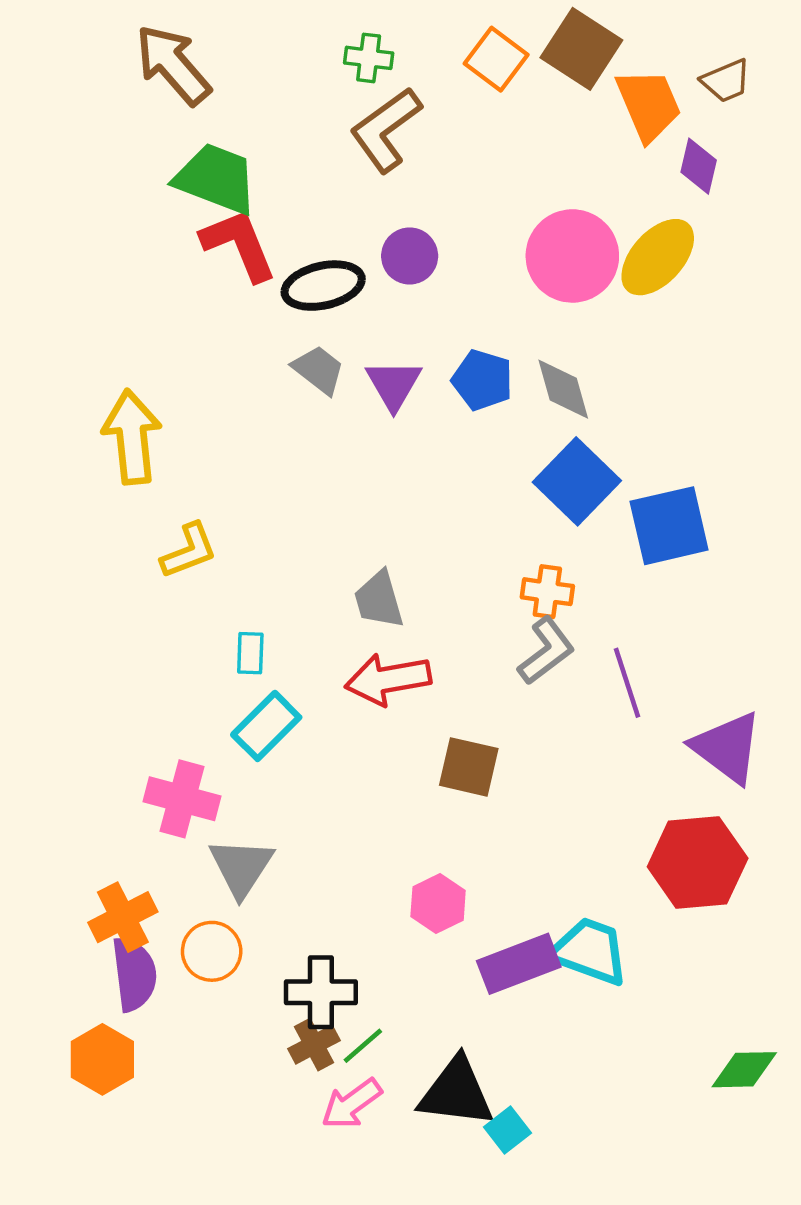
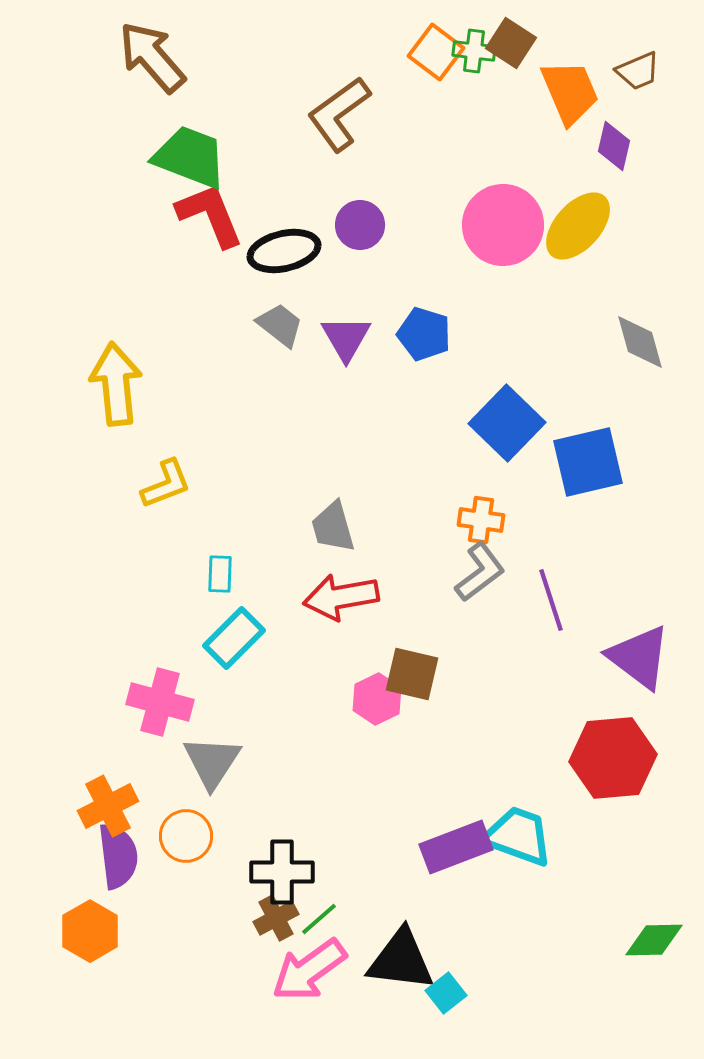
brown square: (581, 49) -> (511, 43), size x0.7
green cross: (369, 58) -> (474, 51), moved
gray diamond: (563, 389) -> (640, 342), moved
pink hexagon: (438, 904) -> (377, 699), moved
pink arrow: (352, 1104) -> (309, 970), size x1.4

